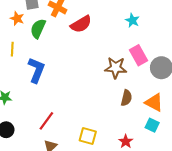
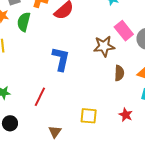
blue L-shape: (36, 70) -> (61, 59), moved
red line: (46, 121) -> (40, 97), moved

